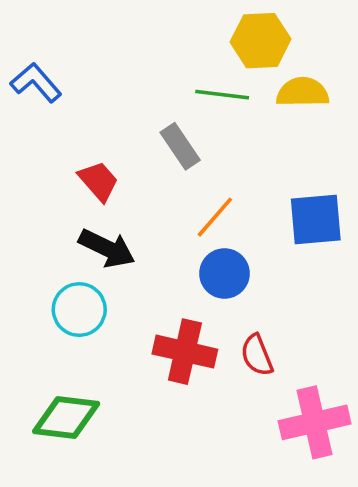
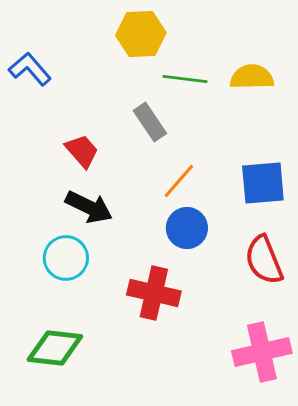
yellow hexagon: (261, 41) -> (141, 34), moved
red semicircle: (257, 355) -> (264, 260), moved, size x1.4

